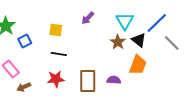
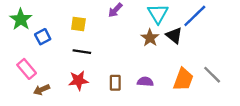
gray line: (172, 43) -> (212, 75), moved
orange trapezoid: (138, 65) -> (183, 79), moved
brown rectangle: (88, 81) -> (115, 83), size x0.6

